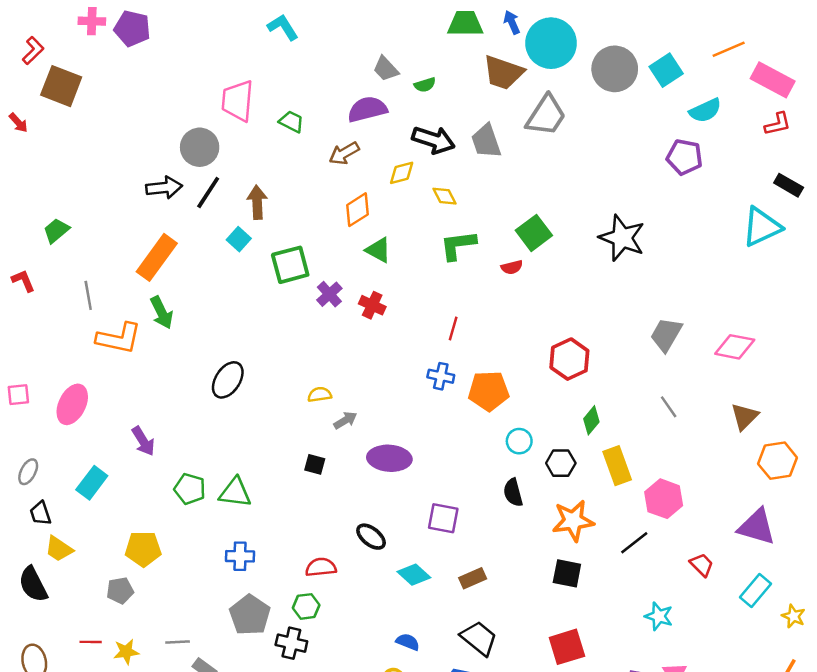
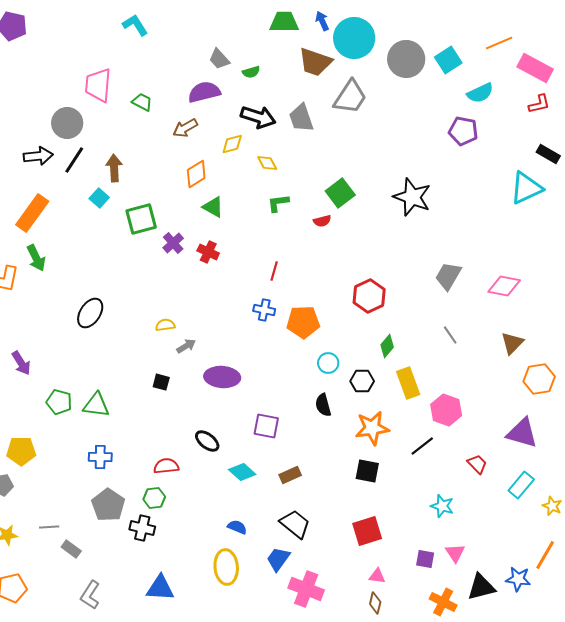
green L-shape: (458, 245) -> (278, 203), size x0.7

